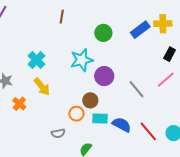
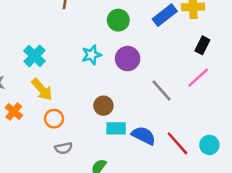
cyan star: (82, 60) -> (92, 55), size x0.7
purple circle: (104, 76) -> (128, 59), moved
orange circle: (76, 114) -> (54, 119), moved

